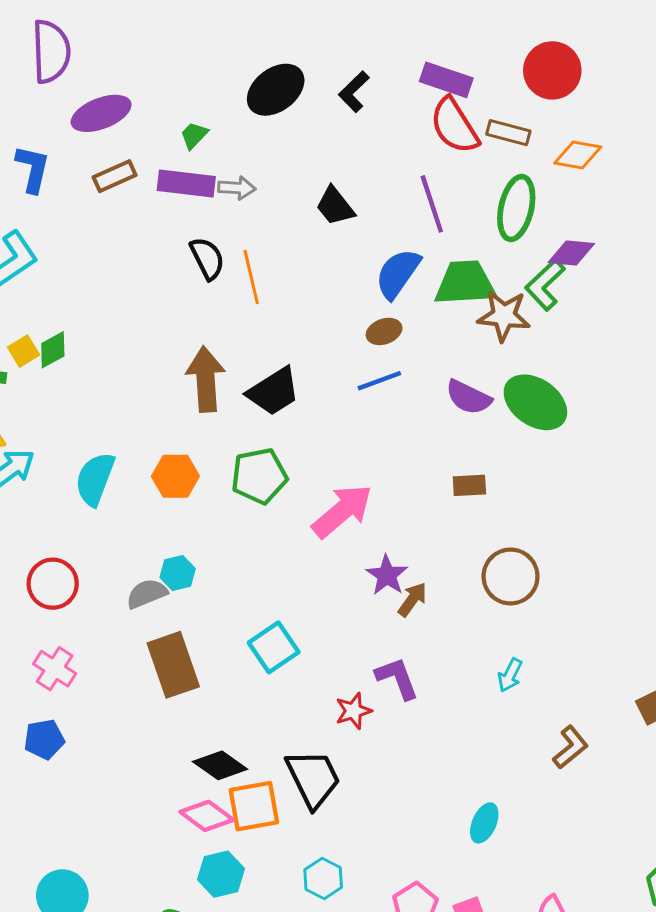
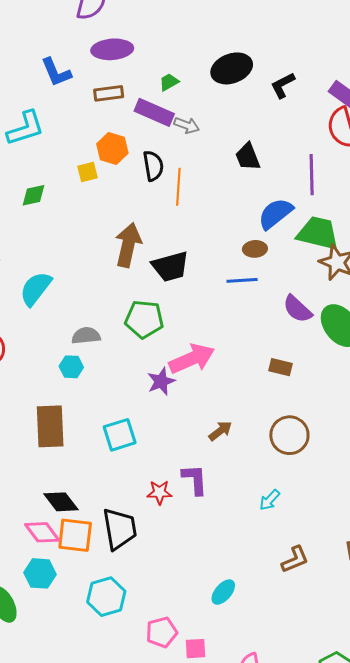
blue L-shape: (33, 169) -> (56, 72), turned 128
yellow square: (24, 351) -> (88, 172), moved
orange hexagon: (175, 476) -> (112, 148), moved
purple star: (387, 575) -> (161, 381), moved
gray semicircle: (147, 594) -> (86, 336), moved
cyan hexagon: (323, 879) -> (106, 597), size x1.4

